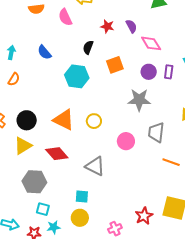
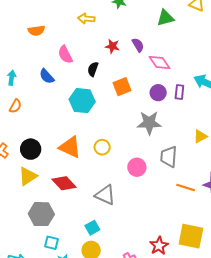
pink semicircle: (65, 17) -> (65, 55), moved
cyan square: (82, 196) -> (92, 228), turned -32

